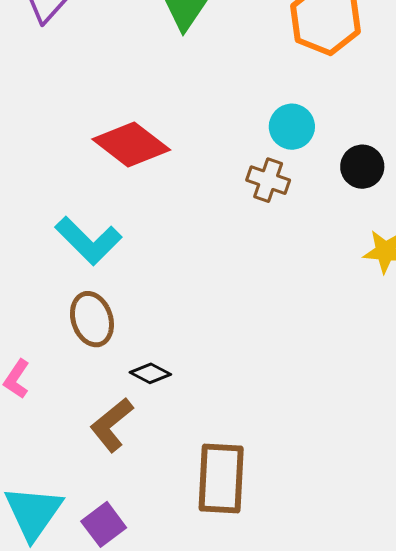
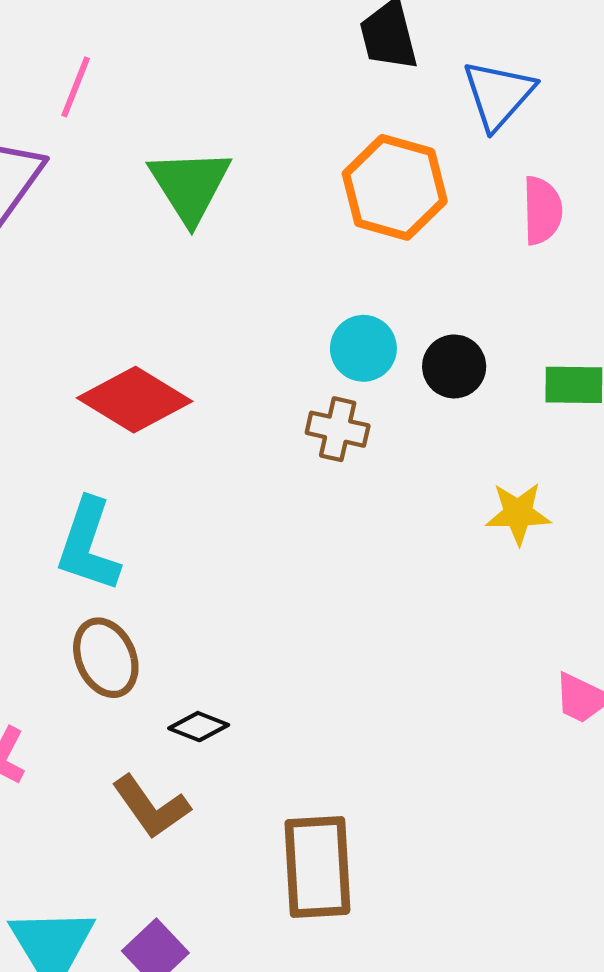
black circle: (362, 167) -> (454, 366), moved
cyan L-shape: (88, 241) -> (88, 545), turned 70
brown L-shape: (112, 425) -> (151, 807), turned -80

